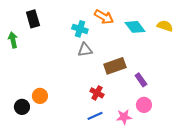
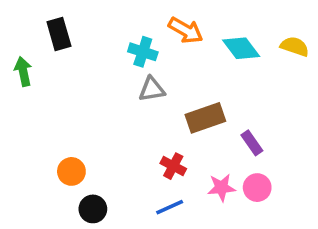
black circle: (22, 107) -> (93, 209), moved
pink star: (124, 117) -> (221, 188), moved

